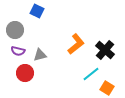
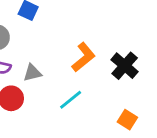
cyan line: (91, 74) -> (71, 100), moved

